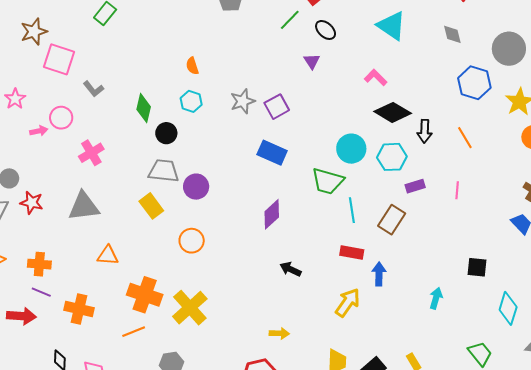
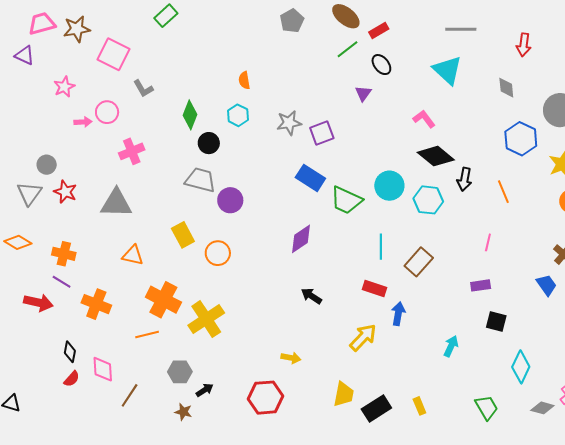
brown star: (34, 32) -> (77, 29), moved
green trapezoid: (328, 181) -> (346, 200), moved
purple rectangle: (415, 186) -> (481, 285), moved
yellow rectangle: (151, 206) -> (183, 235), moved

